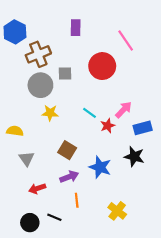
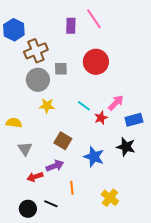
pink line: (126, 40) -> (94, 19), moved
purple arrow: (69, 177) -> (55, 166), moved

